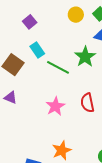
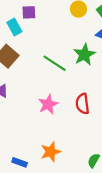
purple square: (30, 22) -> (29, 12), turned 32
cyan rectangle: (37, 50) -> (14, 27), moved

